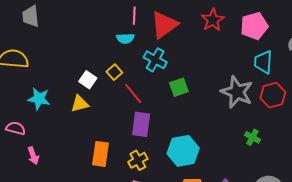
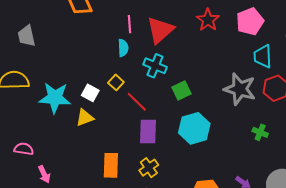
cyan semicircle: (125, 38) -> (123, 48), turned -84
cyan star: (39, 99) -> (55, 98), moved, size x1.4
cyan hexagon: (183, 151) -> (194, 128), moved

